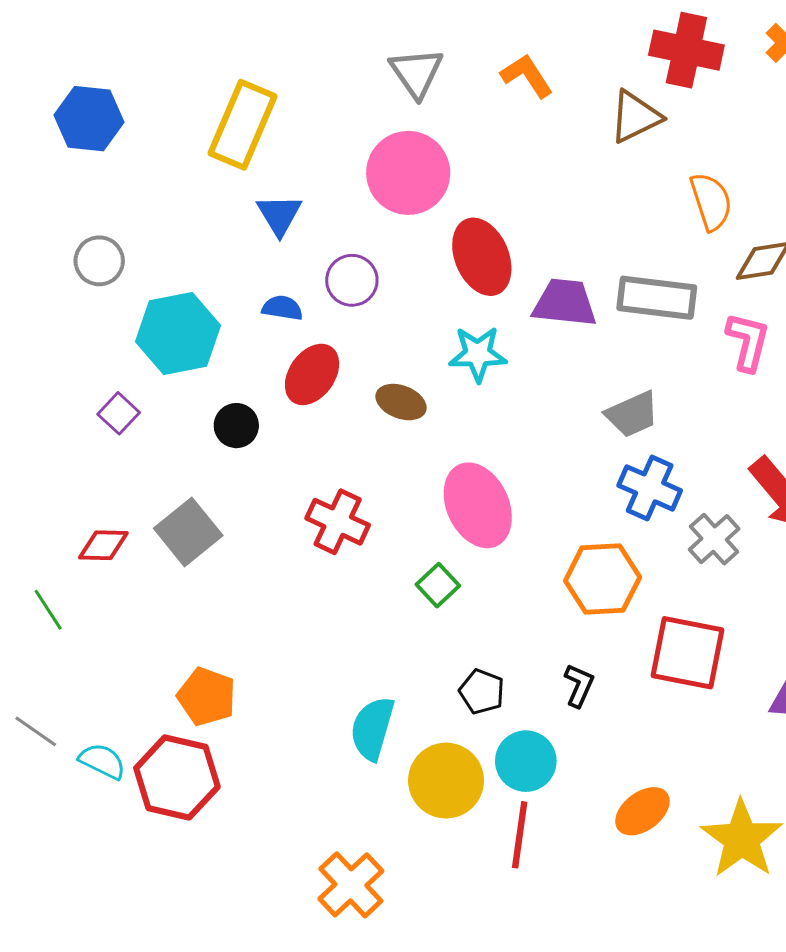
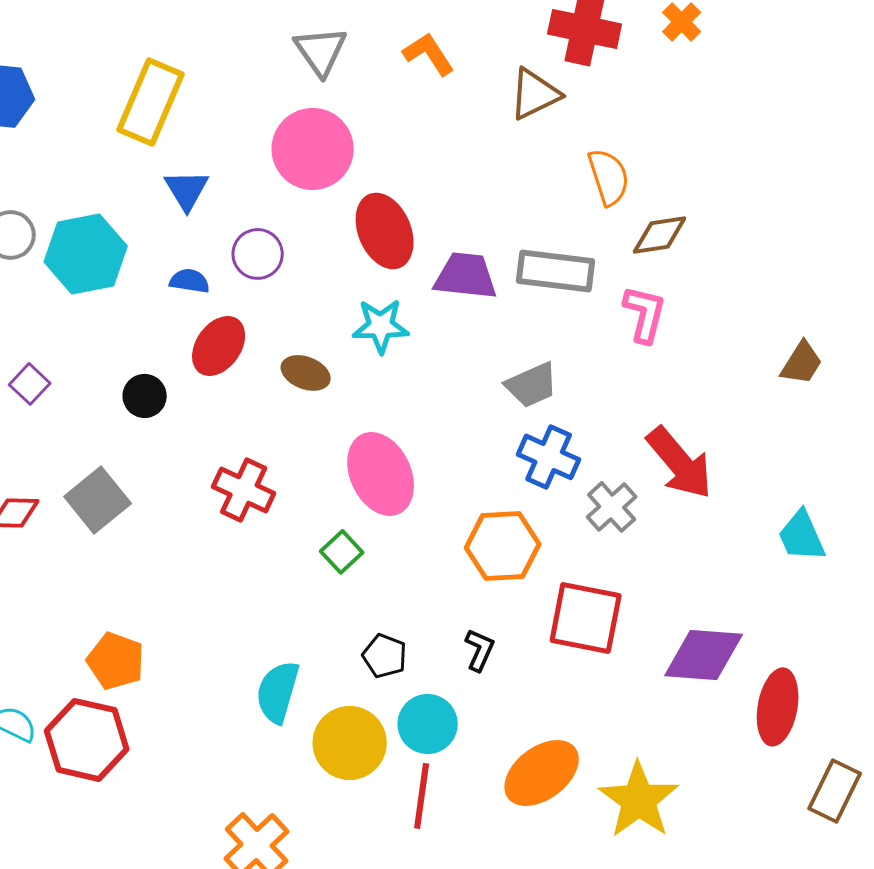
cyan hexagon: (178, 333) -> (86, 254), moved
orange ellipse: (642, 811) -> (542, 773), size x1.4

